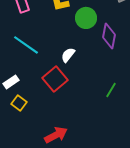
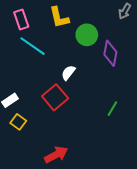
cyan line: (26, 45) -> (33, 46), moved

